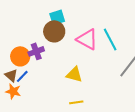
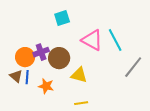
brown circle: (54, 31) -> (59, 58), moved
blue line: (22, 76) -> (27, 77), turned -40
orange star: (13, 91) -> (46, 86), moved

